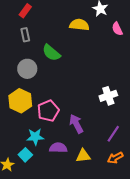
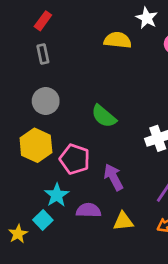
green semicircle: (51, 53) -> (104, 116), moved
pink pentagon: (48, 111) -> (75, 159), turned -30
cyan star: (35, 137) -> (57, 195), turned -30

